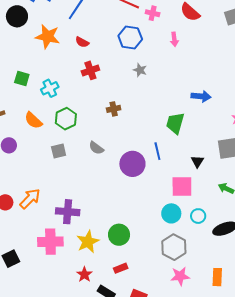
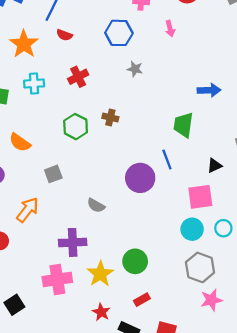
orange star: (48, 37) -> (24, 44), turned 30
red semicircle: (82, 42) -> (64, 35), moved
cyan cross: (50, 88) -> (34, 83), moved, turned 30
brown cross: (114, 109) -> (110, 117), turned 32
green hexagon: (66, 119) -> (76, 127), moved
gray semicircle: (96, 148) -> (96, 205), moved
black triangle: (197, 161) -> (214, 166), turned 40
orange arrow: (30, 199) -> (28, 210), moved

